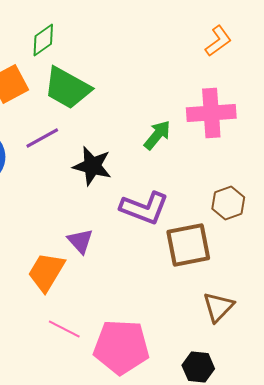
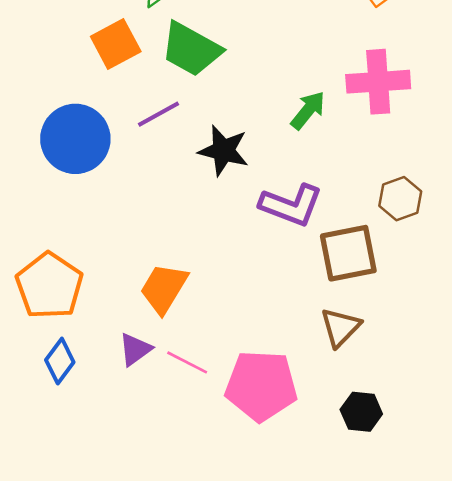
purple triangle: (80, 241) -> (135, 349), moved, turned 36
brown triangle: (218, 307) -> (340, 327), moved

